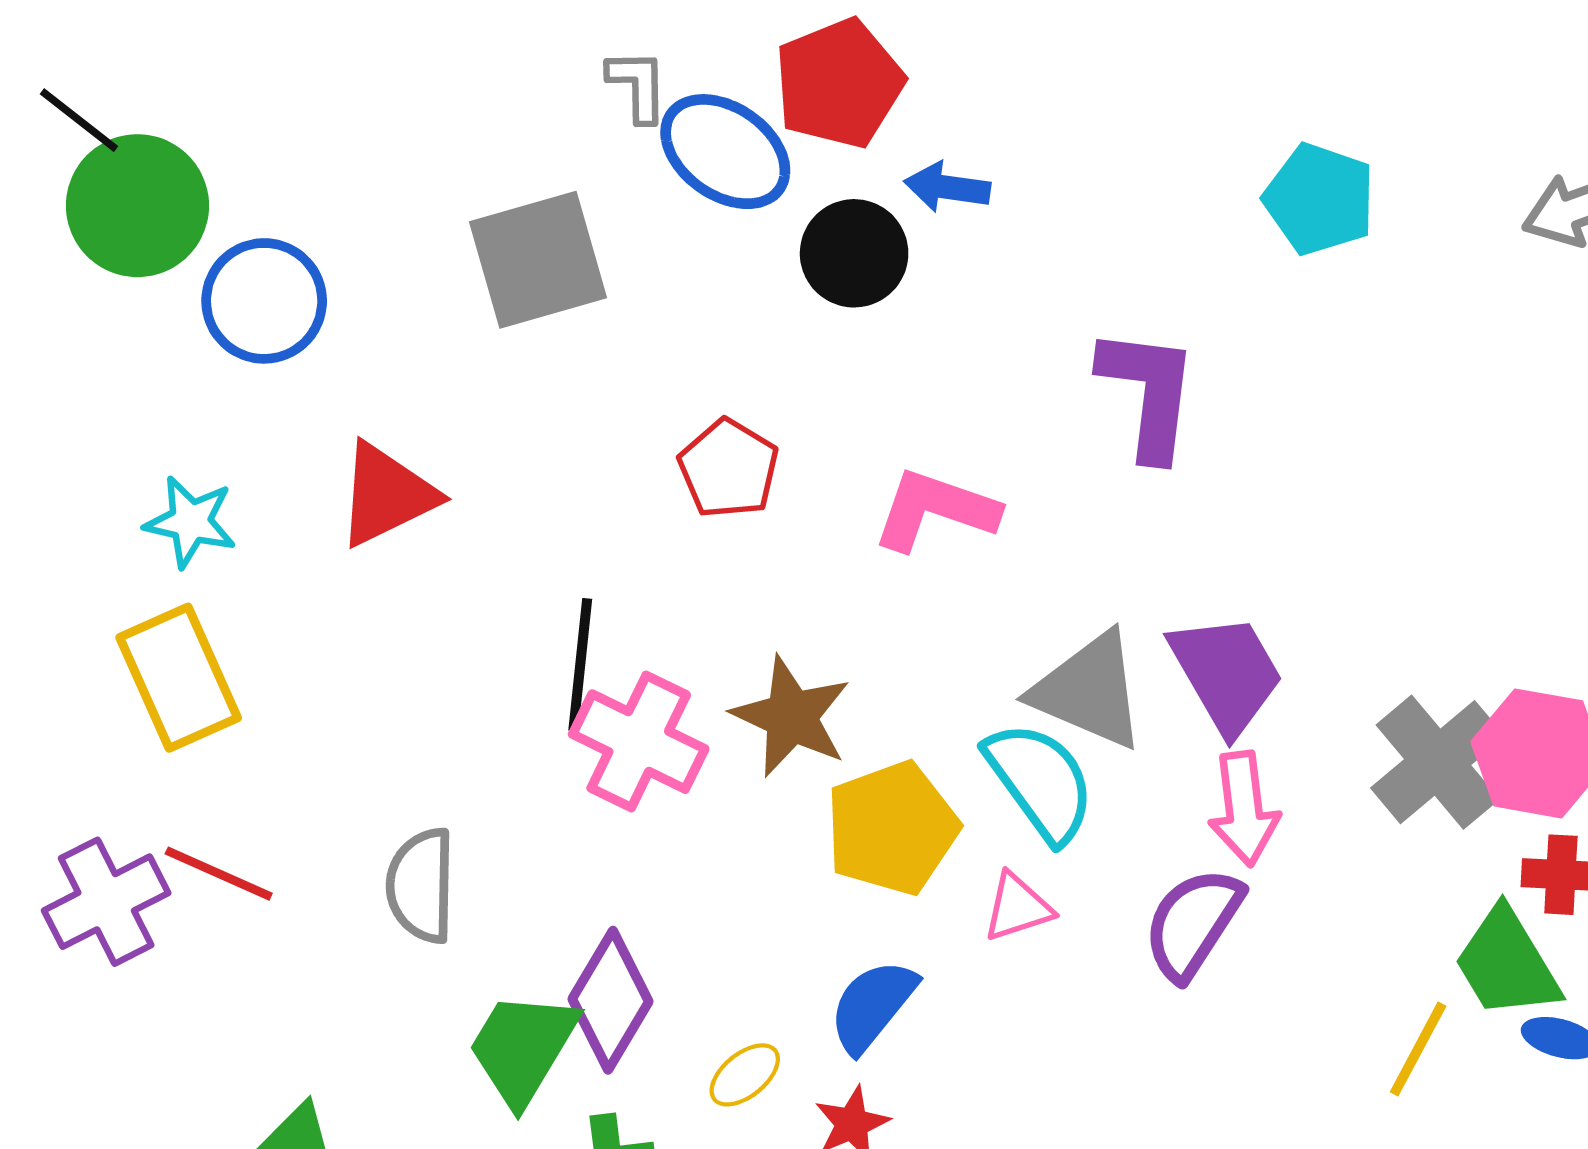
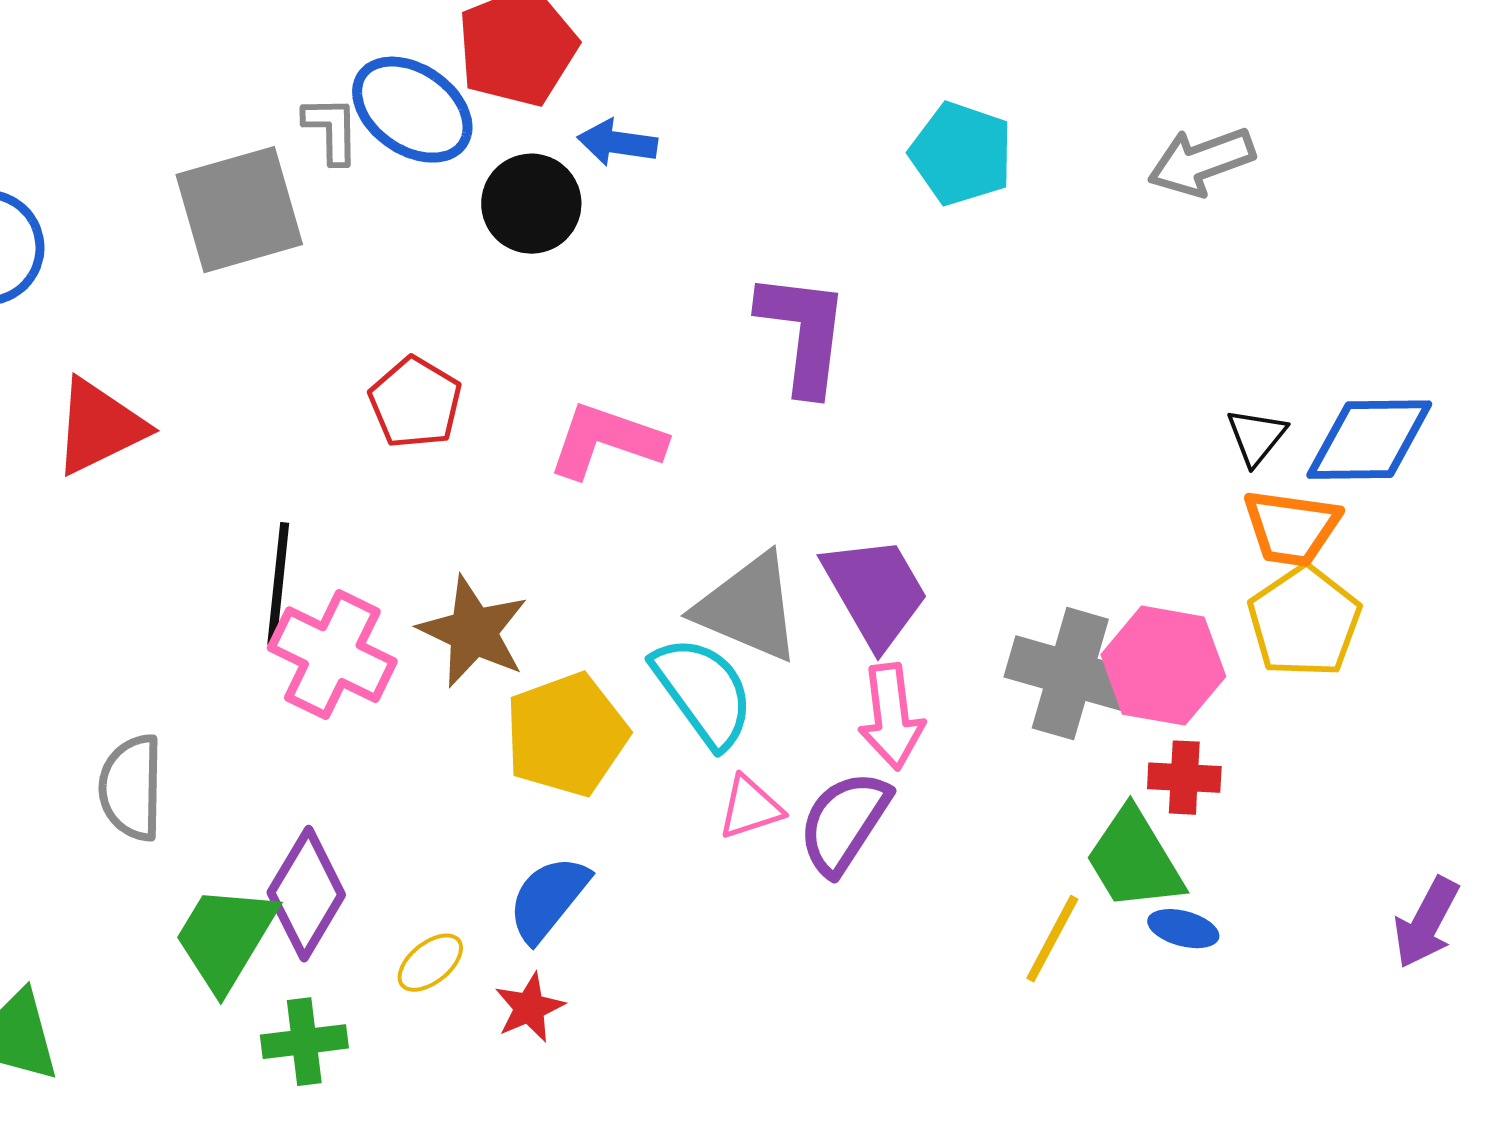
gray L-shape: (638, 86) -> (331, 130), moved
gray cross: (1438, 762) -> (1070, 674), turned -34
pink triangle: (1018, 907) -> (750, 808), moved

